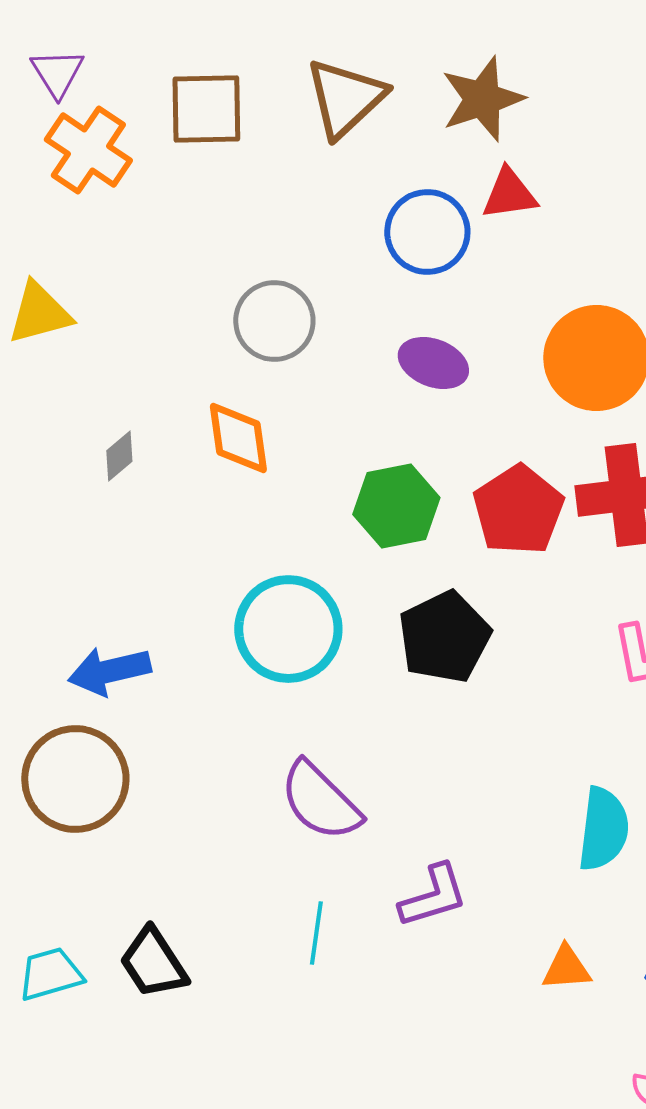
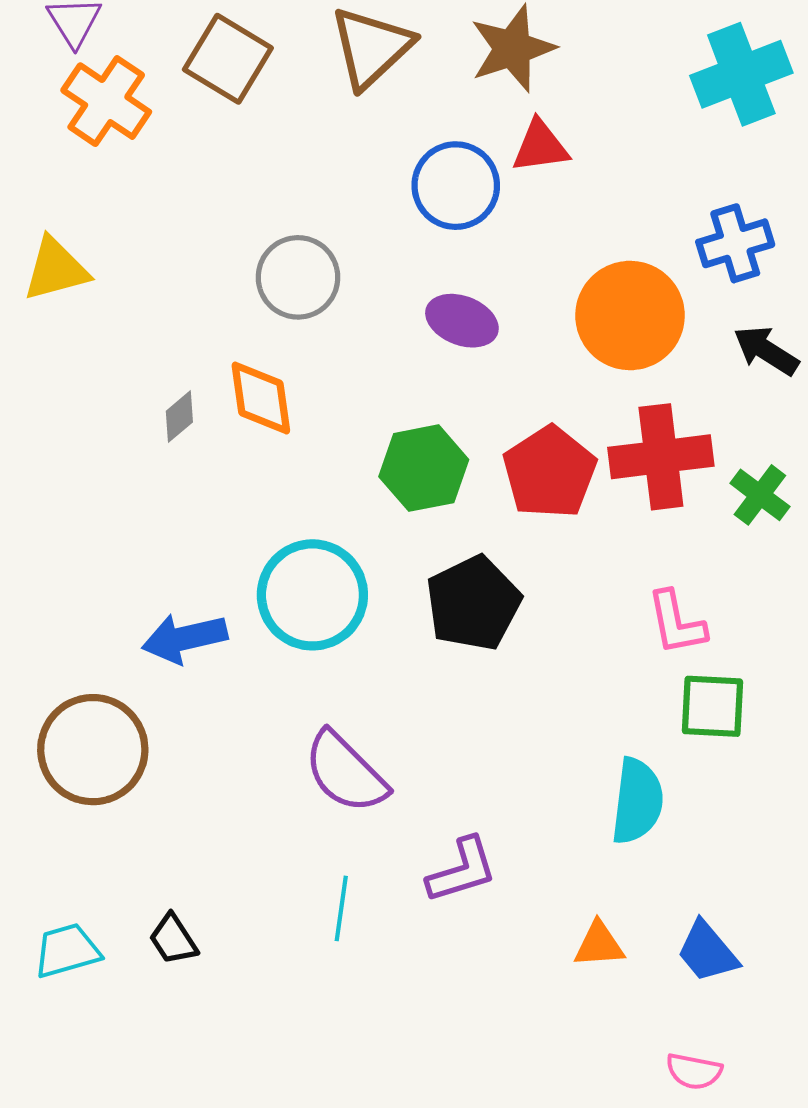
brown square: (206, 109) -> (228, 59), turned 32
gray diamond: (119, 456) -> (179, 417), moved
blue arrow: (109, 671) -> (185, 638), moved
black trapezoid: (153, 963) -> (173, 939), size x0.7

